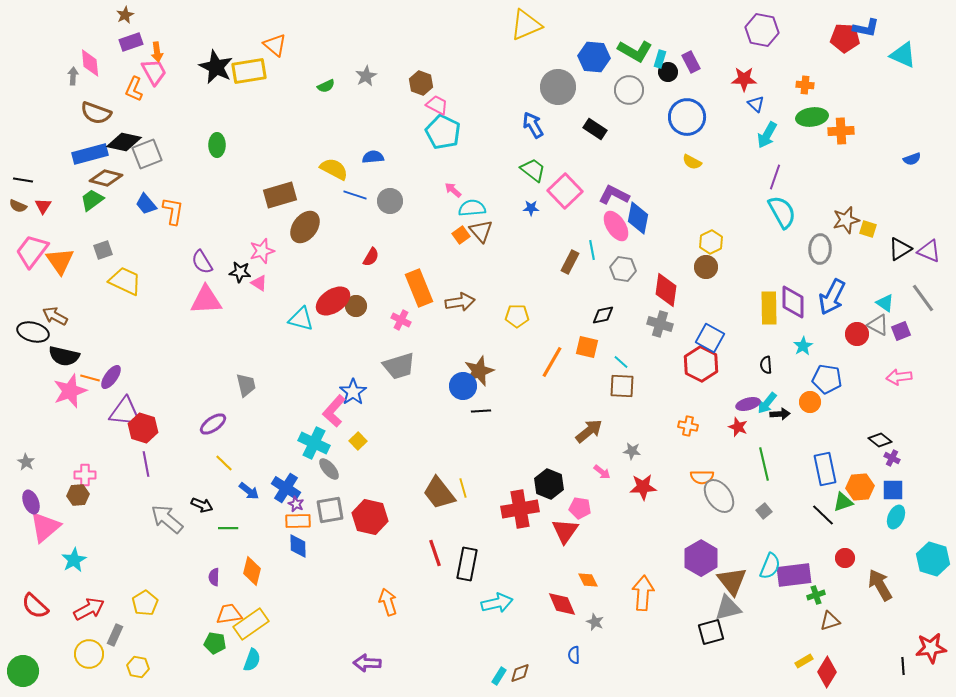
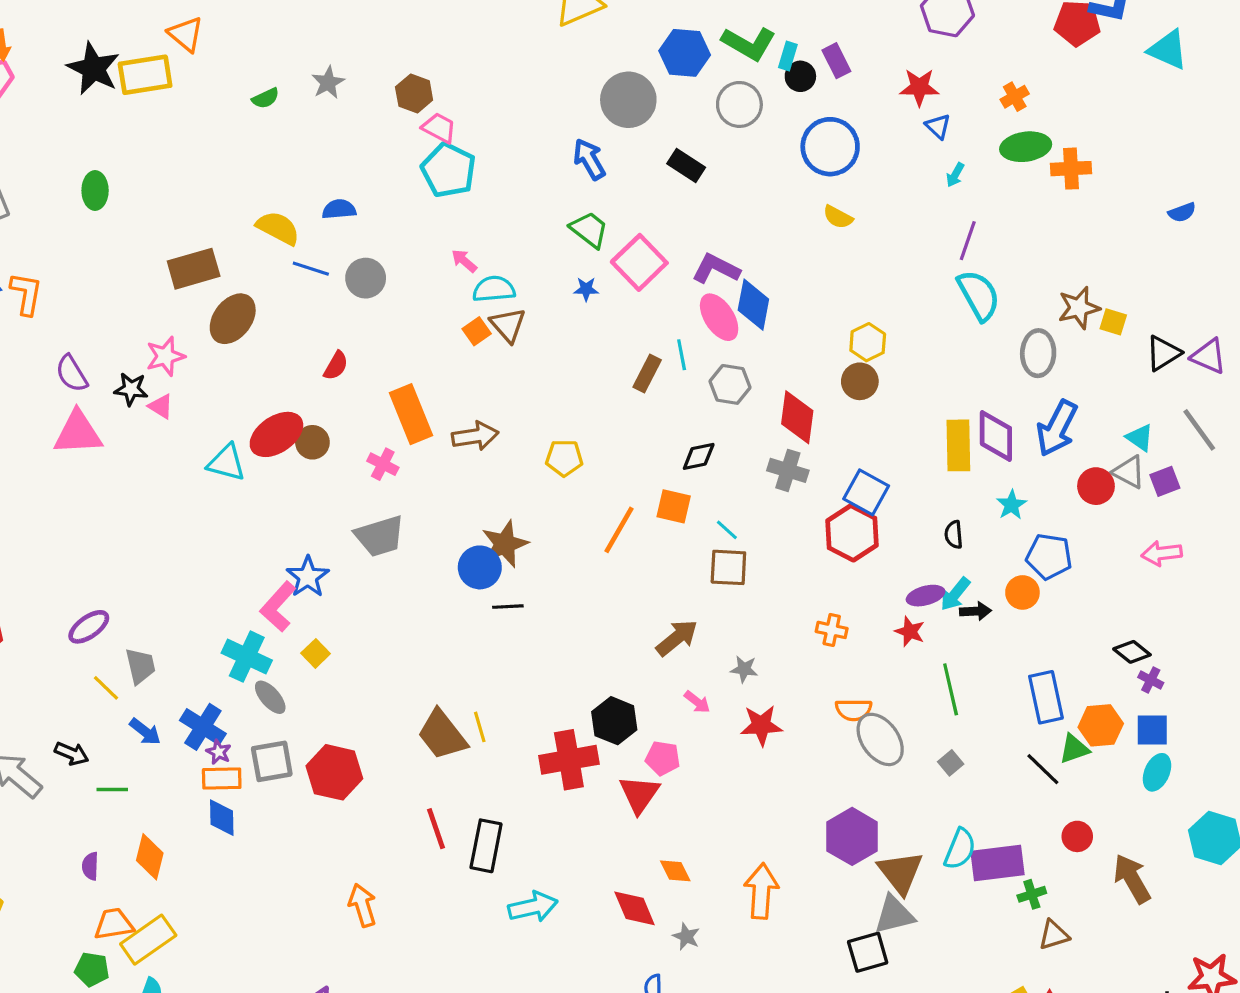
orange cross: (805, 85) -> (1015, 97), turned -36
cyan arrow: (767, 135) -> (955, 175), size x0.6
gray trapezoid: (246, 385) -> (140, 666), moved

